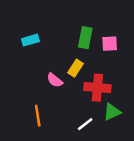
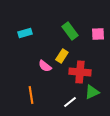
green rectangle: (85, 38) -> (70, 31), turned -48
pink square: (110, 44) -> (98, 34), moved

